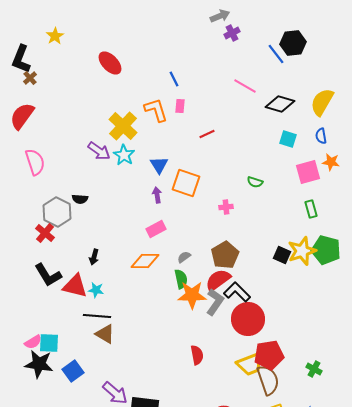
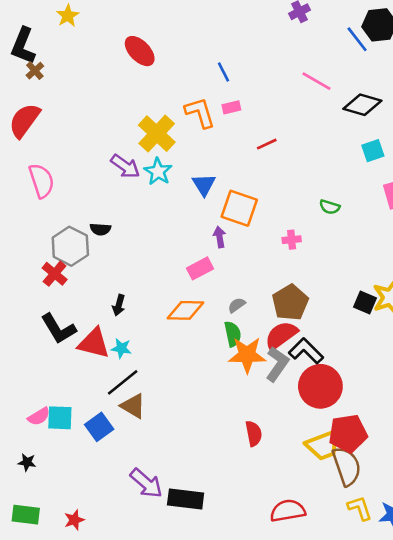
pink rectangle: (180, 106) -> (231, 107), turned 72
cyan square: (288, 139) -> (373, 151), turned -36
purple arrow: (157, 195) -> (220, 237), moved
black line: (97, 316) -> (123, 382), turned -44
black star: (39, 364) -> (27, 462), moved, size x0.5
blue square: (73, 371) -> (99, 427), moved

